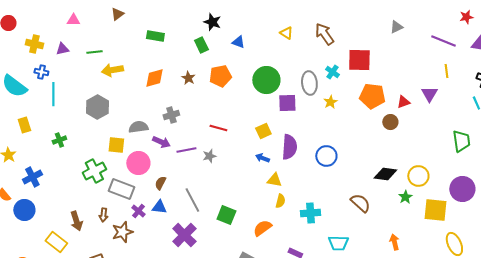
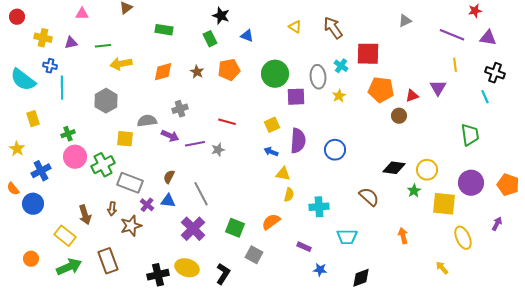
pink circle: (138, 163) -> (75, 157), moved
green square: (226, 215) -> (235, 228), moved

